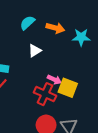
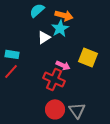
cyan star: (81, 37) -> (60, 28), moved, turned -30
yellow square: (68, 88) -> (88, 57), moved

